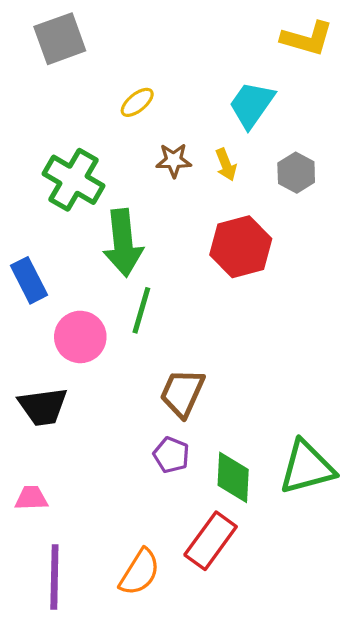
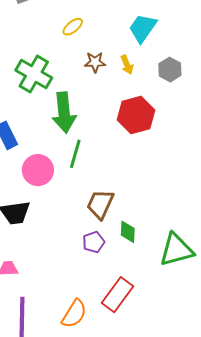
purple pentagon: (171, 455) -> (94, 242), turned 30
green diamond: (233, 477) -> (128, 232), moved, size x0.7

